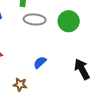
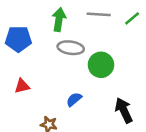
green circle: (69, 21) -> (101, 65), moved

